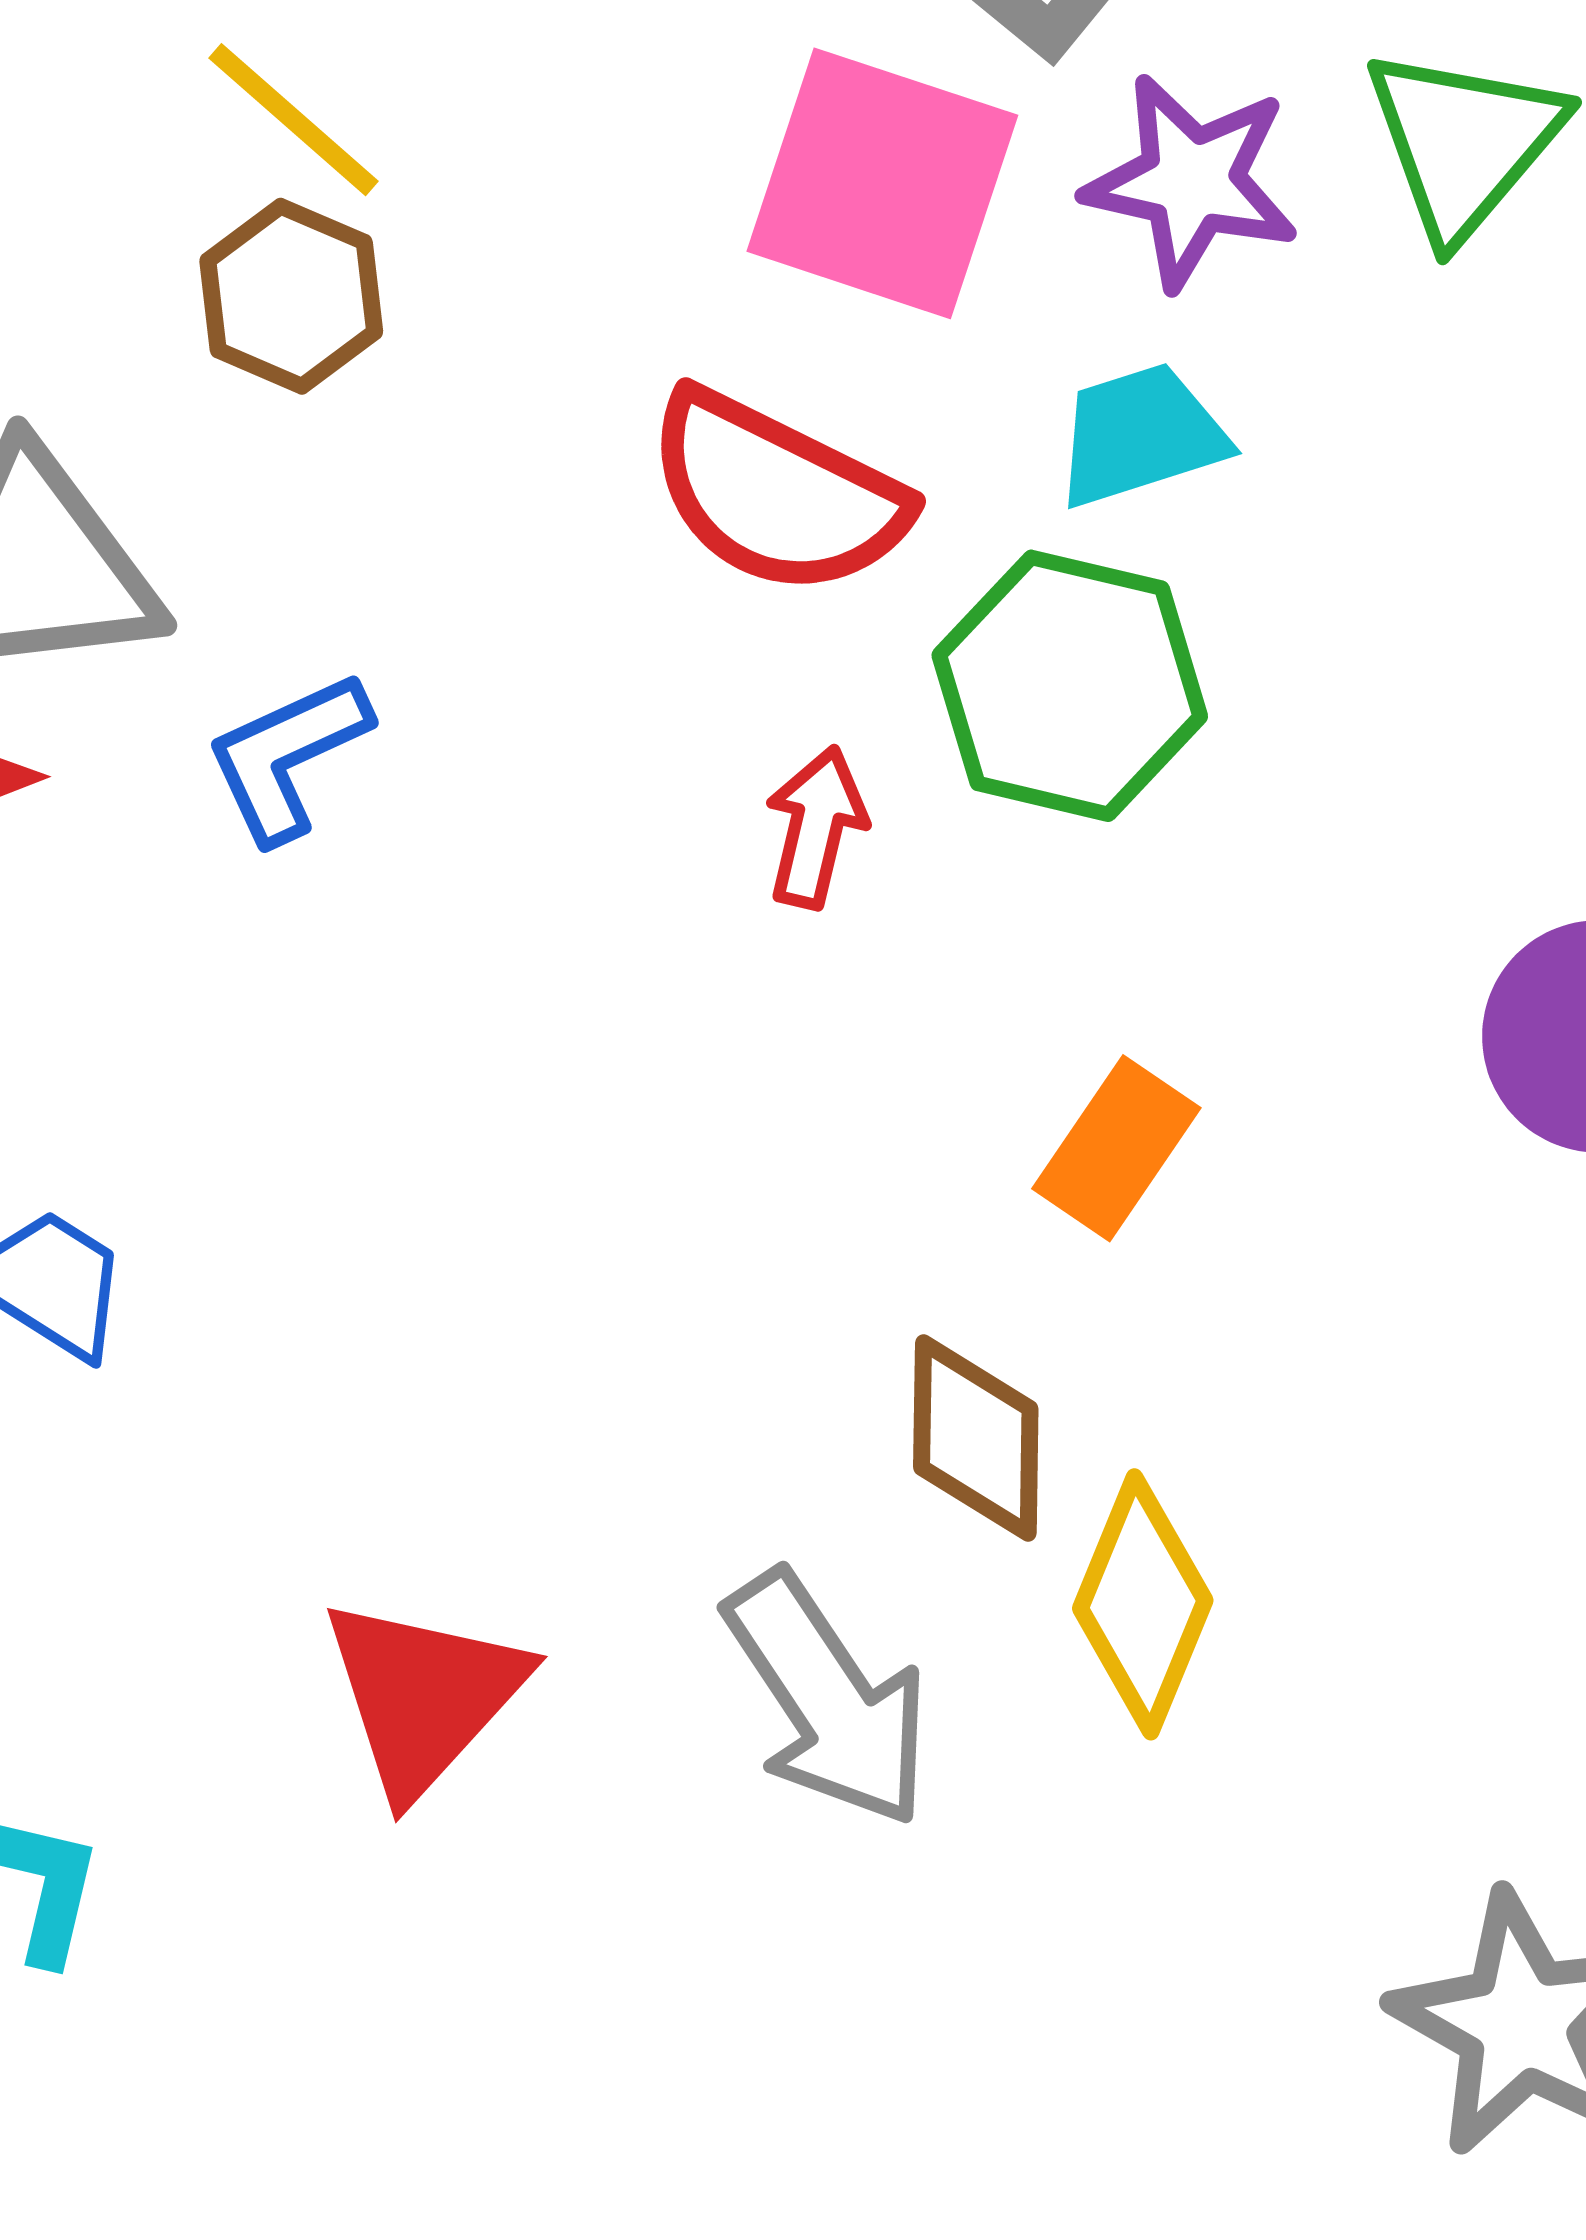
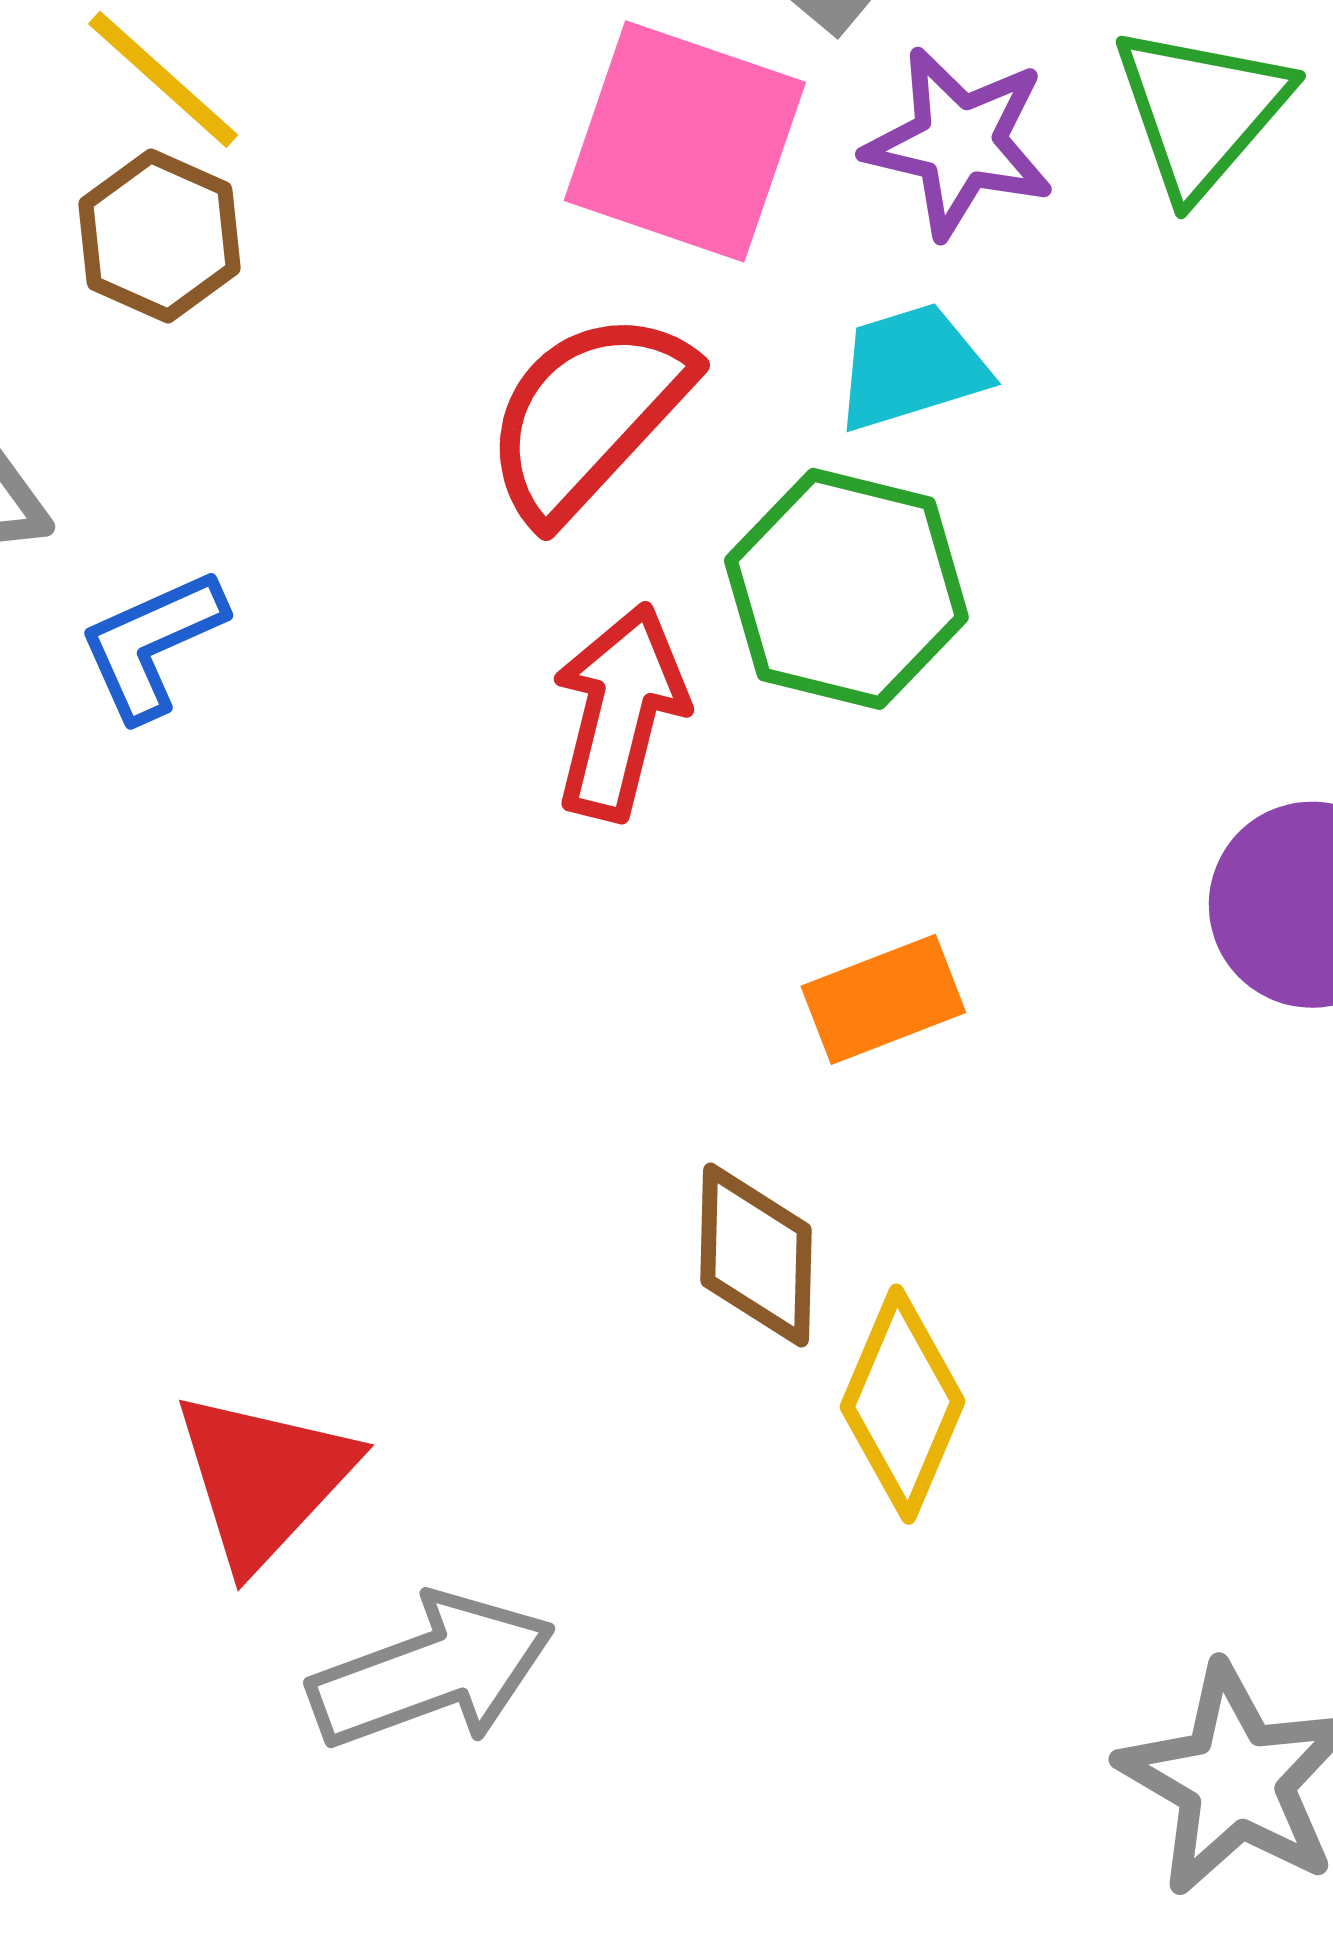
red semicircle: (776, 493) -> (588, 415), turned 106
red arrow: (816, 827) -> (620, 712), size x1.5
orange rectangle: (1116, 1148) -> (883, 999), turned 34
gray arrow: (828, 1699) -> (432, 1671), moved, turned -77

